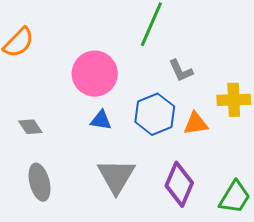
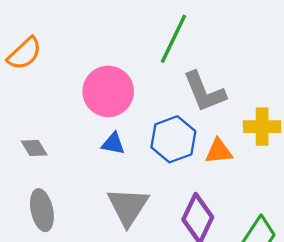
gray L-shape: (181, 71) -> (204, 92), size x1.6

